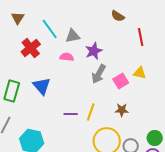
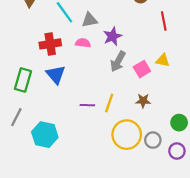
red cross: (31, 48) -> (50, 44), moved, turned 30
green circle: (155, 138) -> (179, 123), moved

